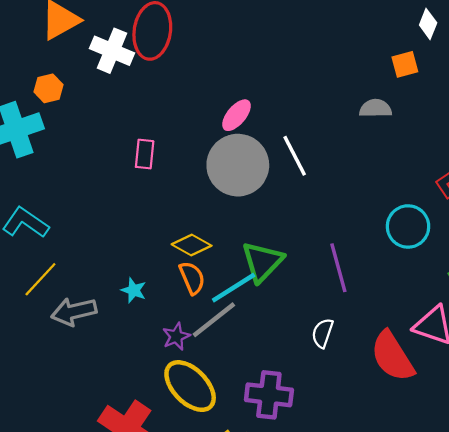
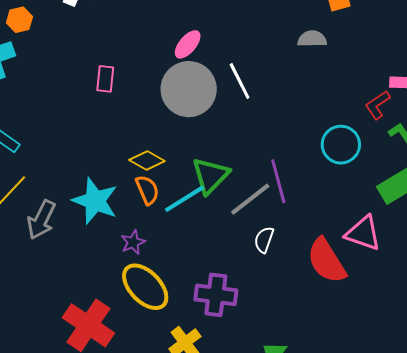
cyan star: (134, 290) -> (95, 201), size x2.0
gray arrow: (74, 312) -> (41, 220), turned -51
gray line: (214, 320) -> (250, 199), moved

